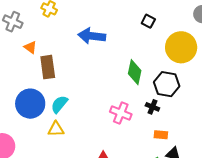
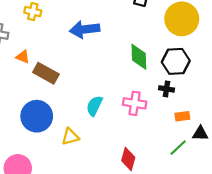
brown rectangle: (48, 67) -> (46, 73), turned -40
cyan semicircle: (59, 104) -> (94, 106), moved

